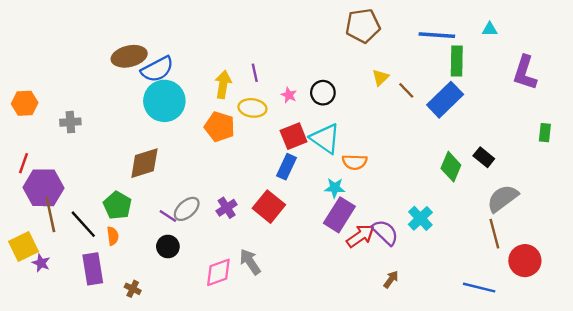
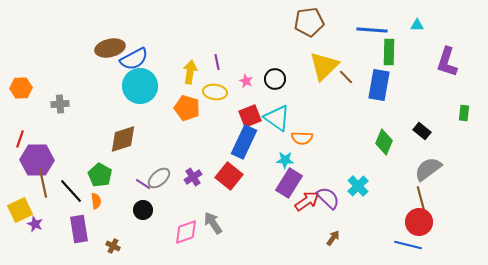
yellow triangle: (380, 77) -> (324, 66), size x2.0
blue rectangle: (445, 100) -> (379, 85), turned -36
black rectangle: (484, 157) -> (422, 131), moved
blue rectangle: (286, 167) -> (244, 142), size x1.5
red circle: (525, 261) -> (419, 222), moved

